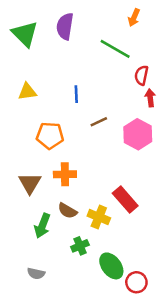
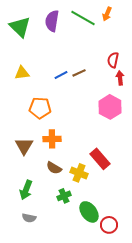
green line: (115, 49) -> (83, 18), moved
blue line: (76, 94) -> (61, 75), turned 64
brown line: (99, 122) -> (79, 73), moved
green arrow: (42, 226) -> (26, 190), moved

